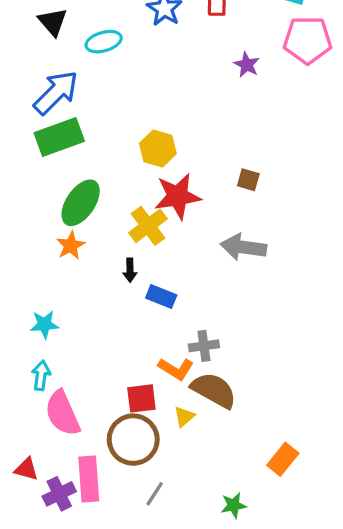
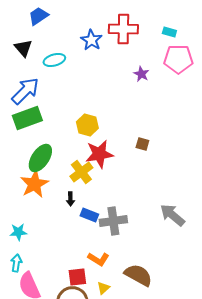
orange star: (71, 246) -> (34, 184), size x1.6
gray arrow: (243, 247) -> (172, 215), moved, turned 32
gray cross: (204, 346) -> (113, 221), moved, size x1.5
brown semicircle: (214, 390) -> (138, 275), moved

